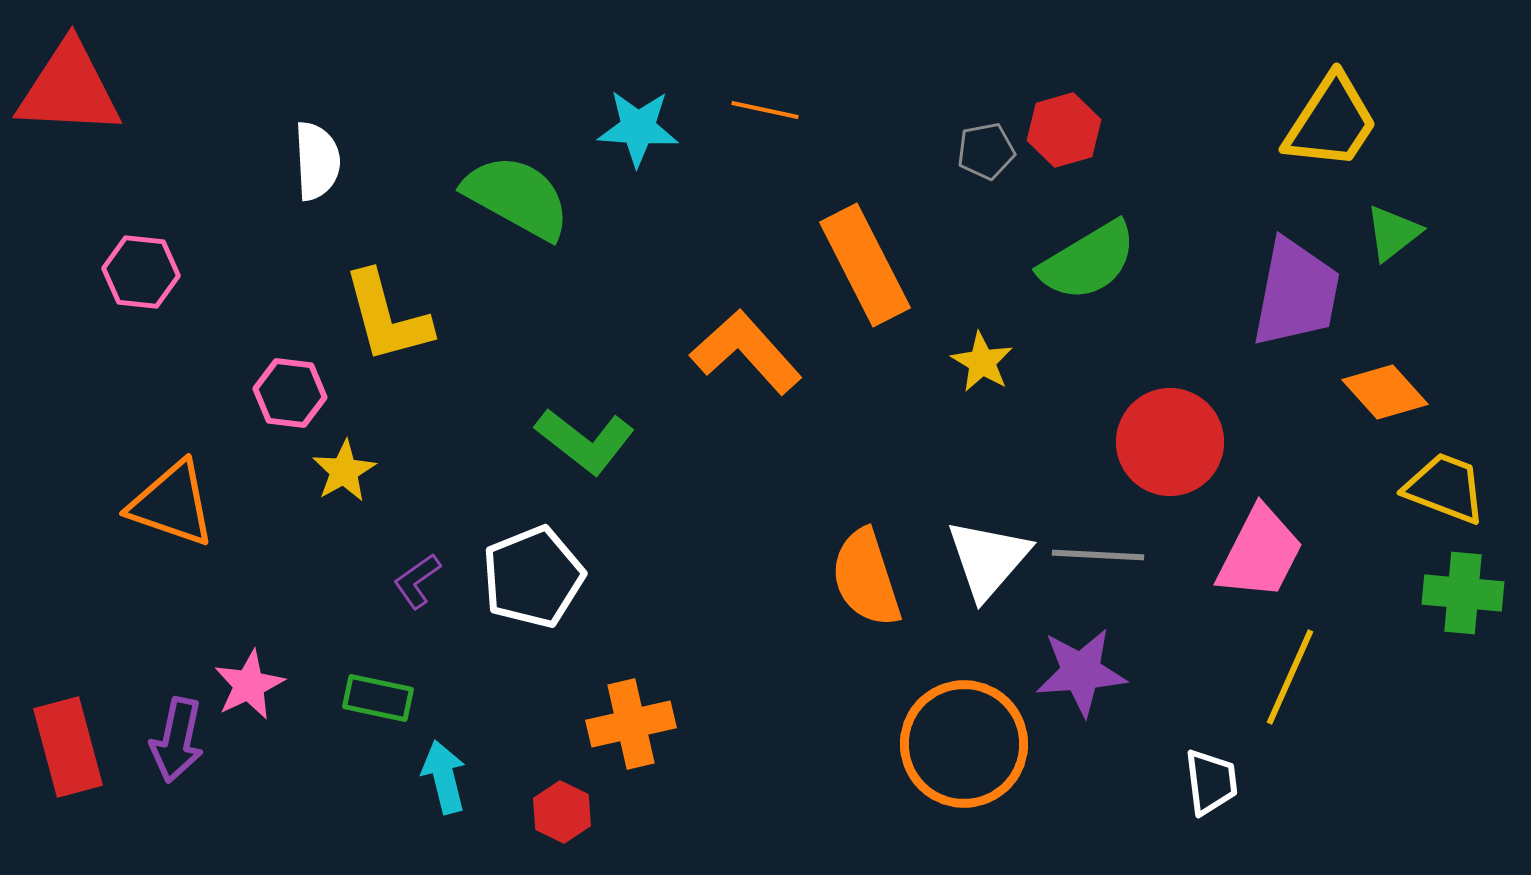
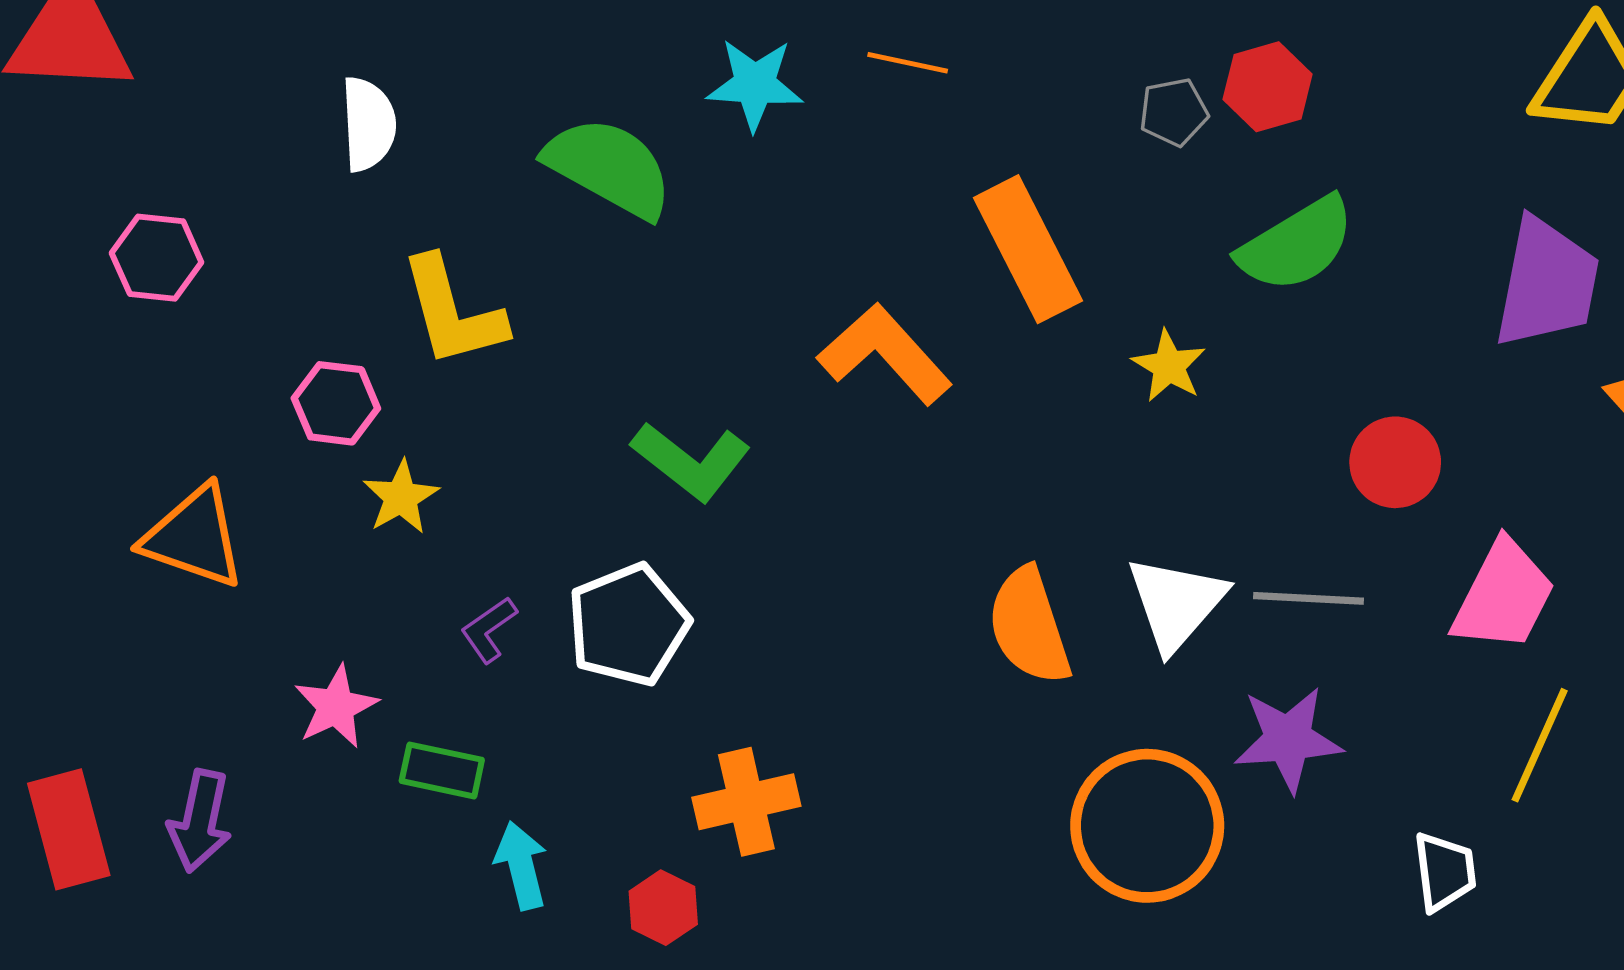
red circle: (1170, 442) -> (1395, 462), size x0.7
pink star: (249, 685) -> (336, 707), moved

